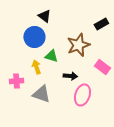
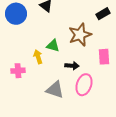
blue circle: (34, 37) -> (16, 14), moved
pink rectangle: (102, 67) -> (104, 57), turned 49
gray triangle: (41, 94) -> (55, 90), moved

